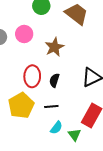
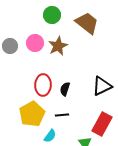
brown star: (54, 47) -> (58, 46), moved
cyan semicircle: (56, 128) -> (50, 136), moved

